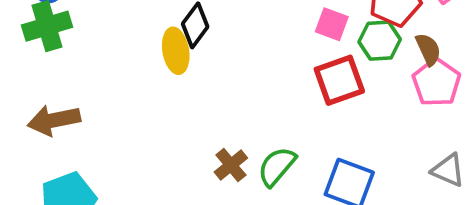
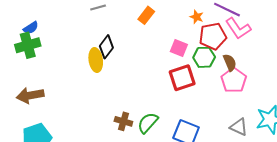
brown cross: (231, 165) -> (123, 121), turned -36

